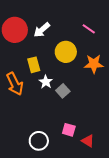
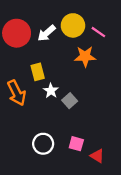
yellow circle: (66, 52) -> (73, 25), moved
orange star: (94, 64) -> (85, 56), moved
white circle: (39, 141) -> (43, 144), moved

